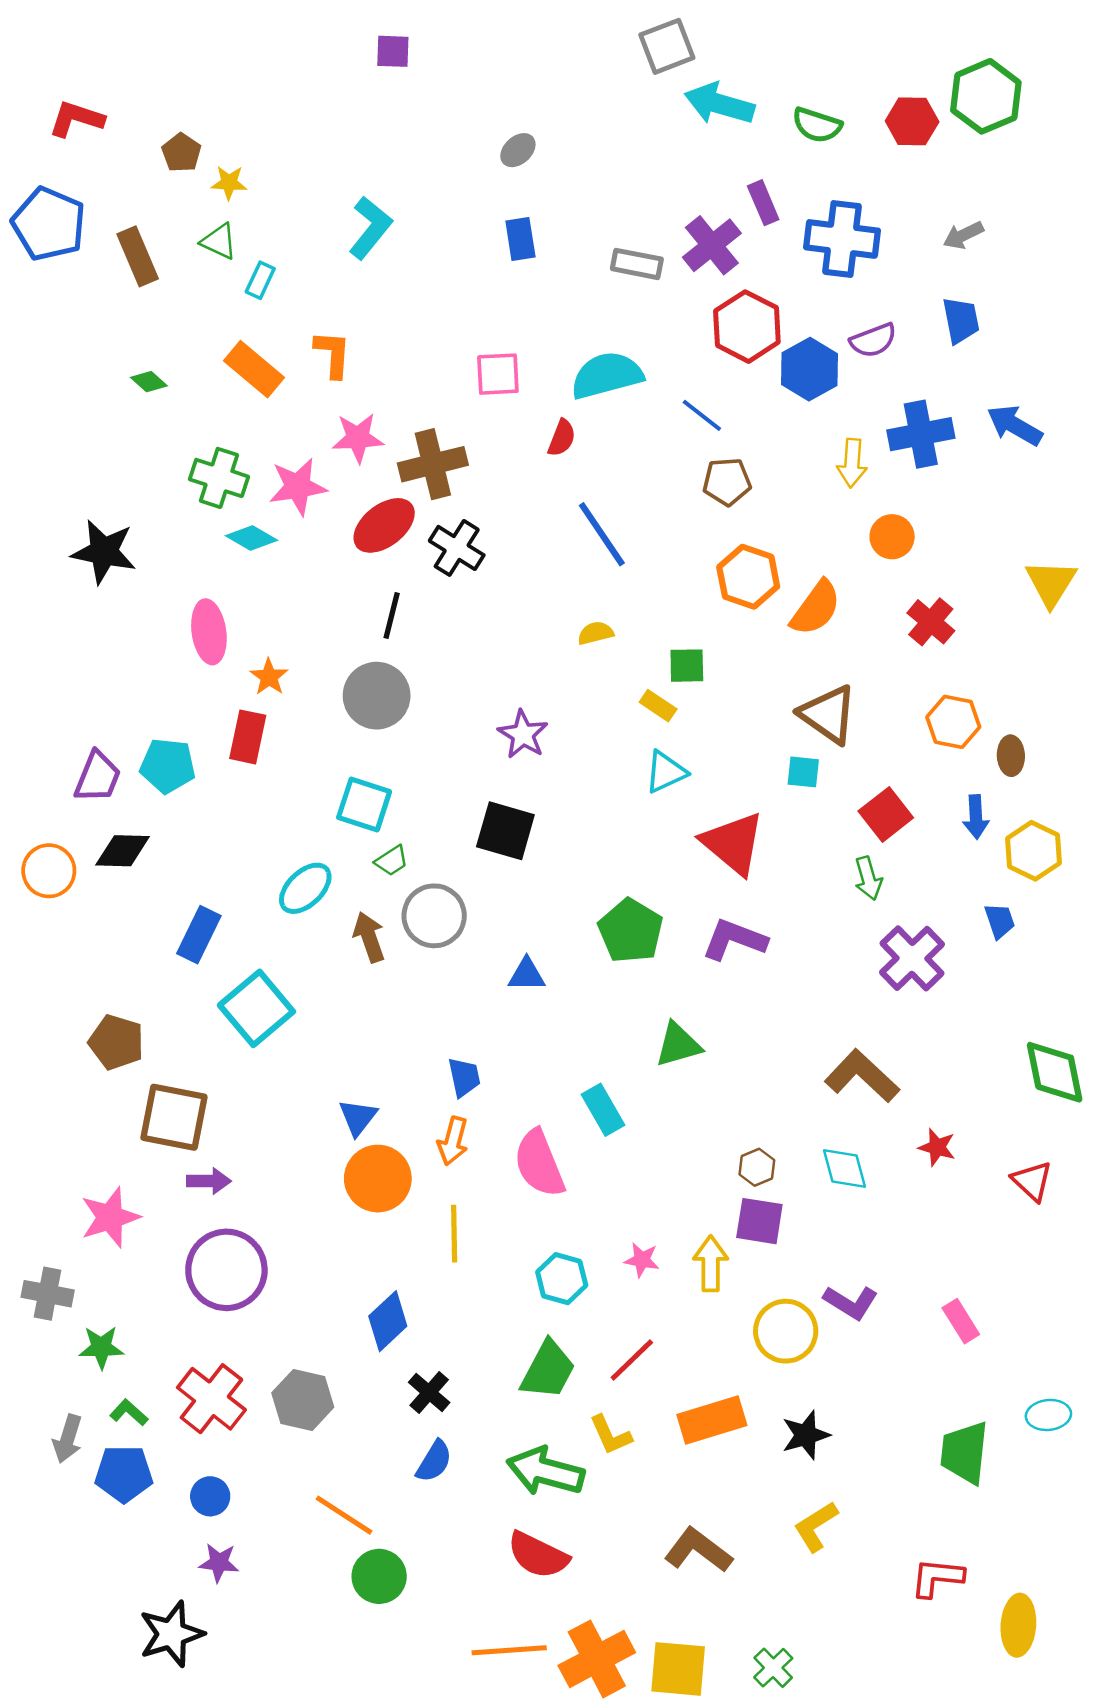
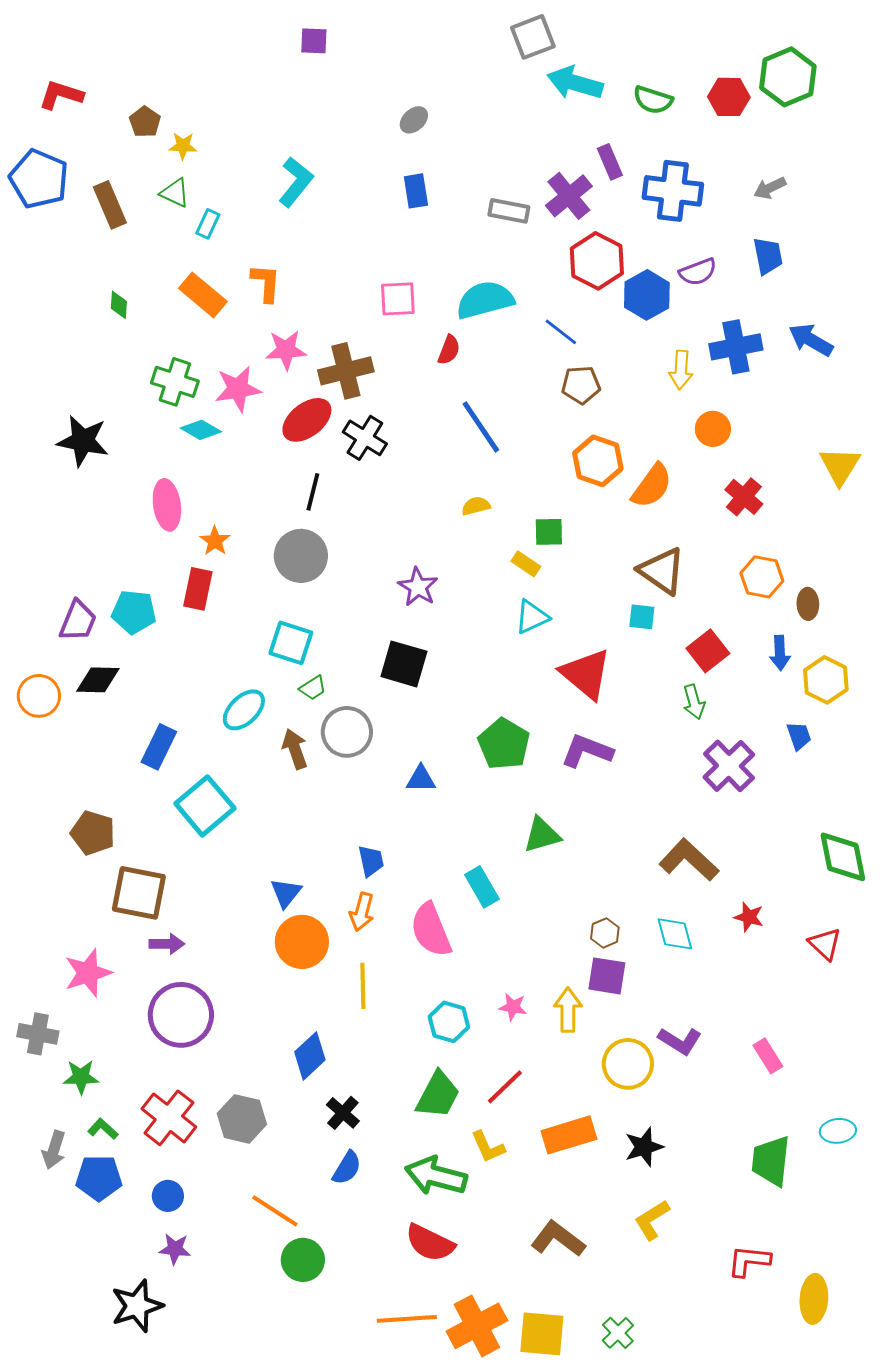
green diamond: (149, 382) -> (119, 305), turned 52

